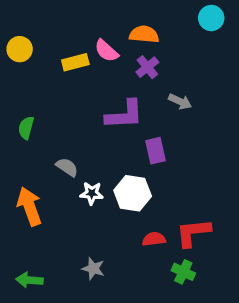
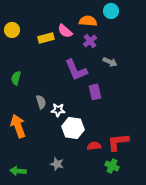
cyan circle: (211, 18) -> (111, 11), moved
purple L-shape: (124, 115) -> (76, 70), turned 70
gray semicircle: (67, 167) -> (41, 102), turned 40
white star: (92, 193) -> (58, 110), moved
white hexagon: (133, 193) -> (73, 128), moved

